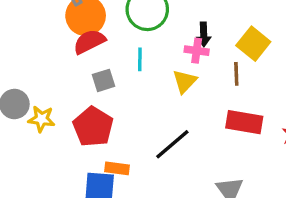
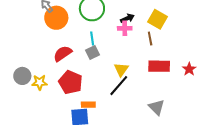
black arrow: (204, 34) -> (127, 18), turned -104
red semicircle: (89, 42) -> (63, 54), moved
gray square: (103, 80) -> (93, 52), moved
yellow triangle: (185, 81) -> (121, 70), moved

